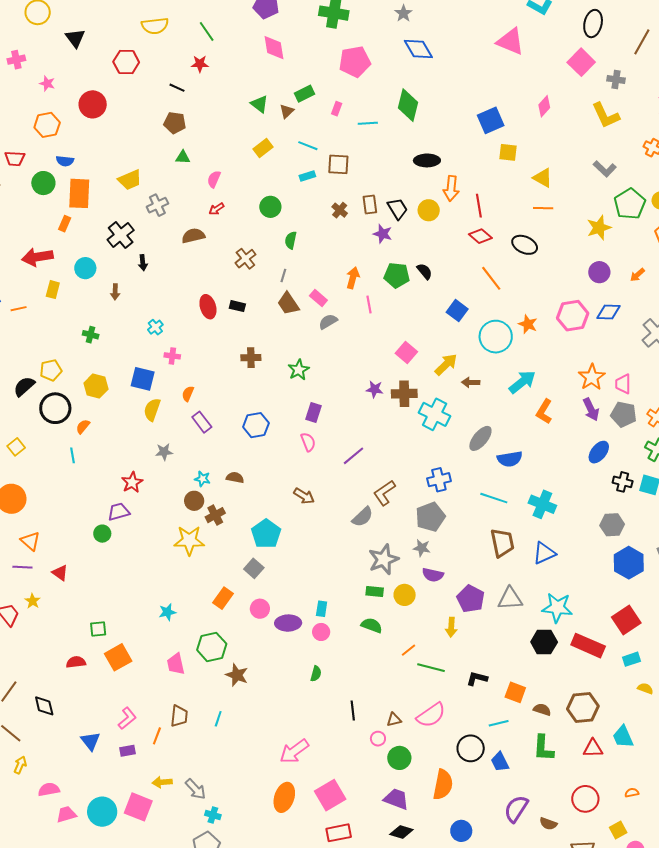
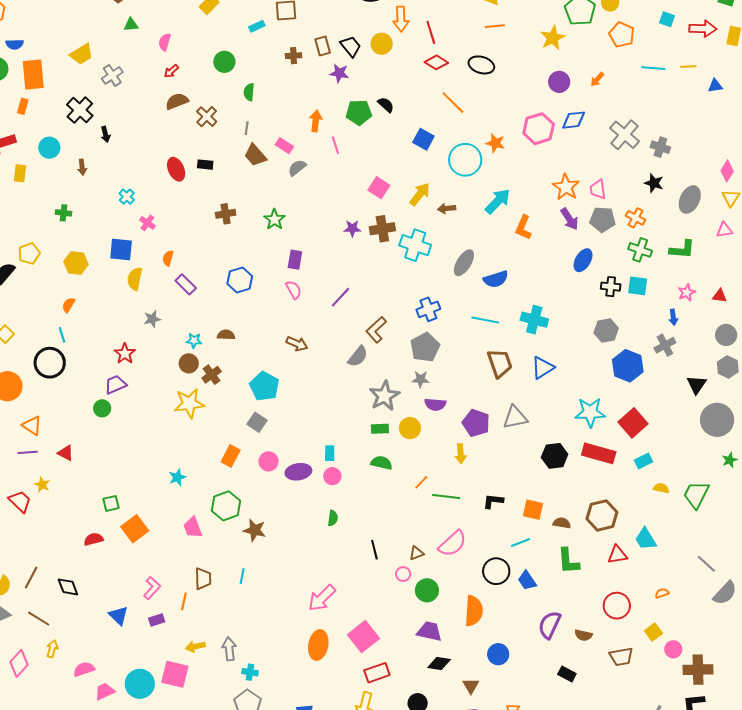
brown cross: (340, 210) -> (293, 56), turned -35
brown semicircle: (193, 236) -> (177, 101), moved
pink cross: (172, 356) -> (147, 223), turned 35
black circle: (55, 408) -> (50, 363), moved
cyan star: (557, 608) -> (590, 412), moved
gray arrow: (196, 789) -> (229, 649), turned -135

